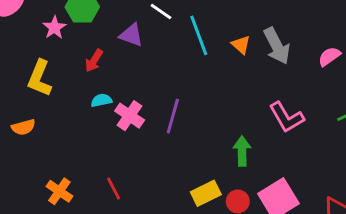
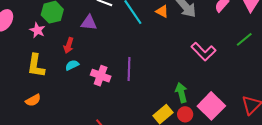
cyan semicircle: (101, 100) -> (72, 65), moved
green arrow: (242, 151) -> (181, 93), moved

